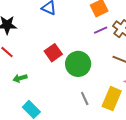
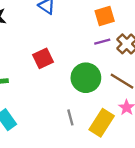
green circle: (78, 64) -> (86, 78), moved

